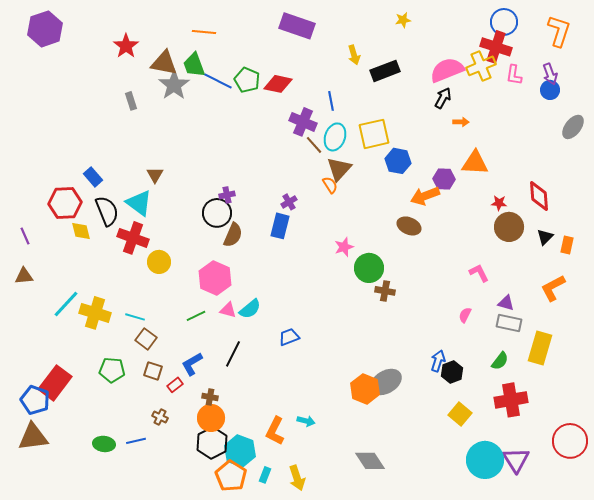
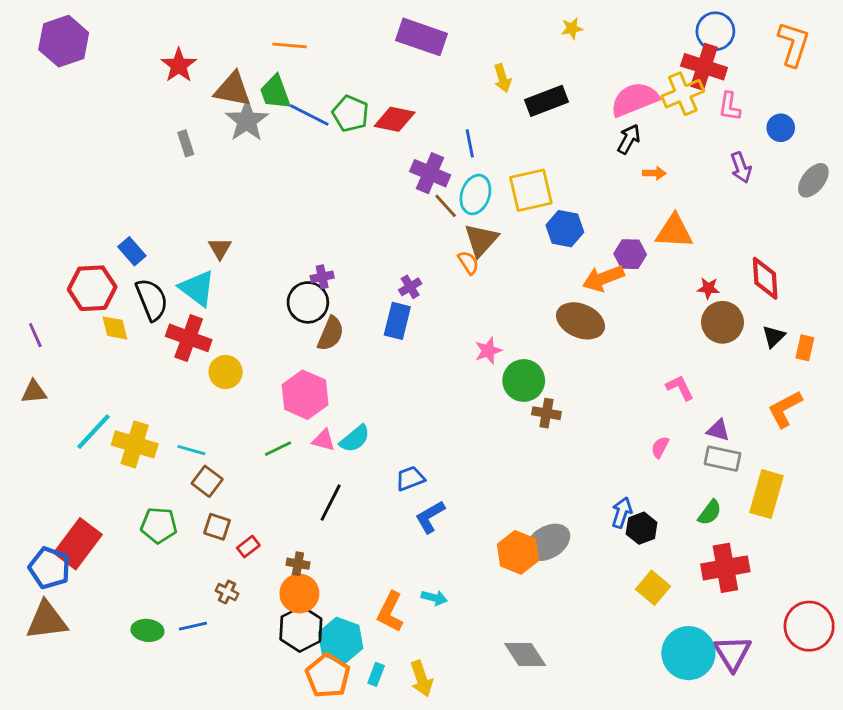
purple arrow: (550, 74) -> (741, 168), moved
brown ellipse: (409, 226) -> (581, 321), size x1.4
blue L-shape: (192, 364) -> (430, 517), moved

